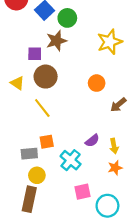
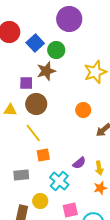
yellow triangle: (17, 83) -> (10, 110), turned -32
orange square: (47, 142) -> (43, 155), moved
yellow circle: (37, 175) -> (40, 201), moved

